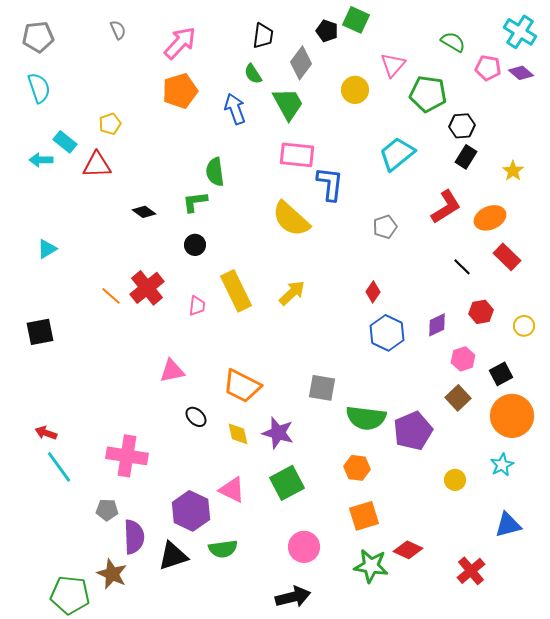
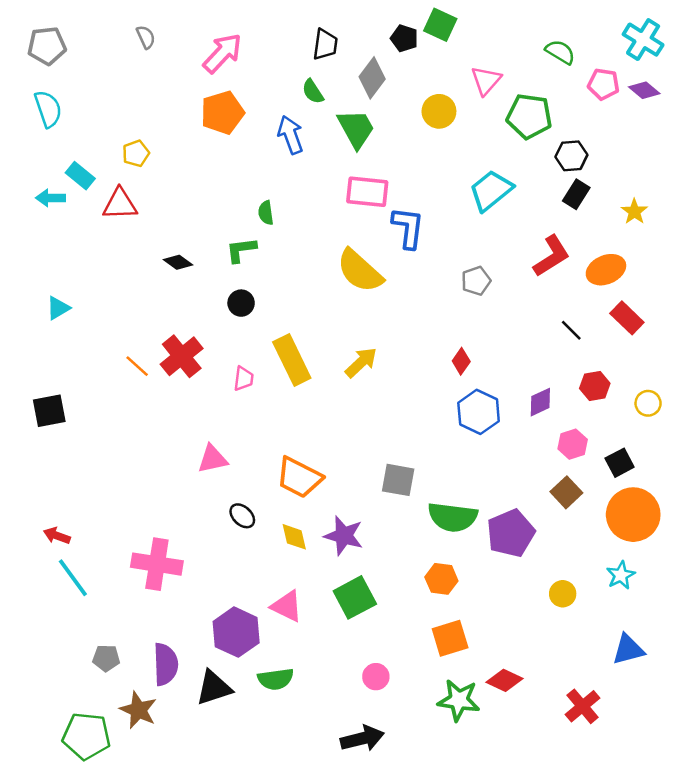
green semicircle: (215, 172) -> (266, 213), size x0.7
gray pentagon: (107, 510) -> (106, 658), moved
pink circle: (304, 547) -> (376, 677), size x0.7

